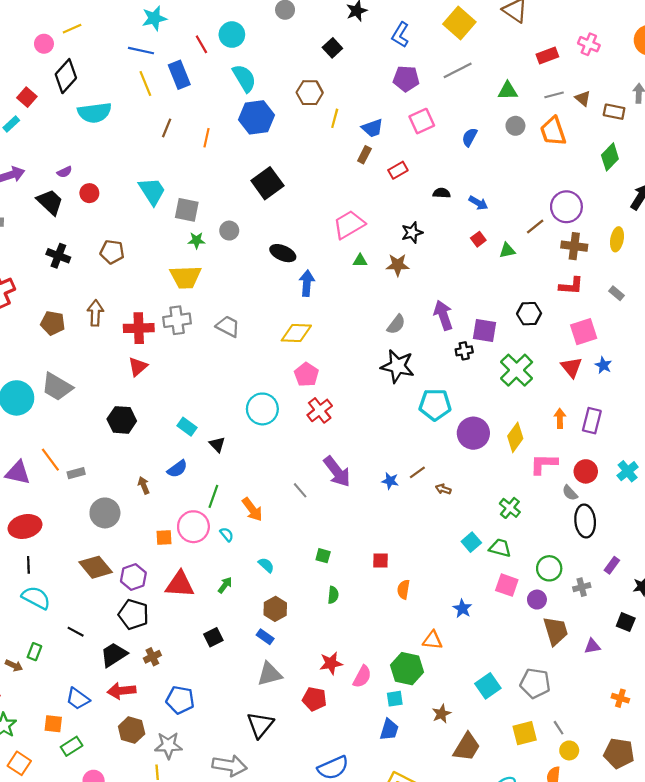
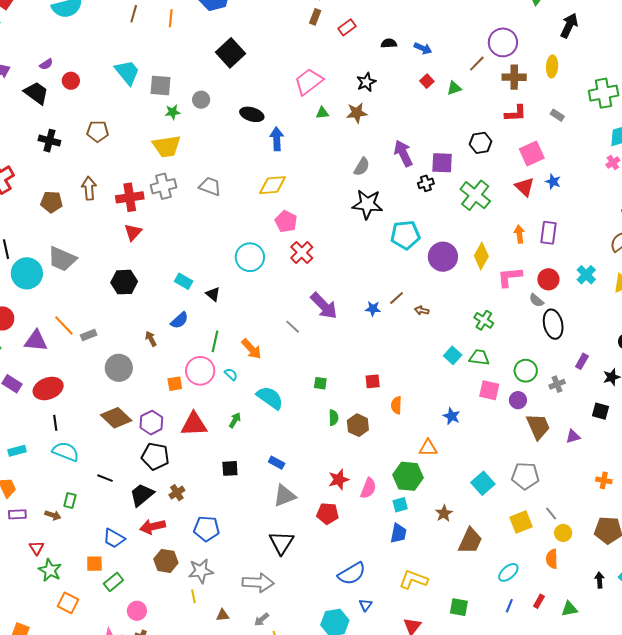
cyan semicircle: (266, 565) -> (270, 398), size x1.8
brown hexagon: (275, 609) -> (358, 425), moved
black square: (213, 637) -> (230, 468), turned 30

